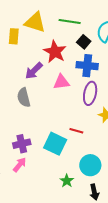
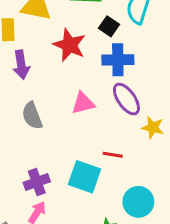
purple arrow: (34, 71) -> (21, 65), moved, turned -48
pink triangle: (61, 82) -> (83, 103), moved
purple ellipse: (90, 93) -> (126, 99), turned -40

